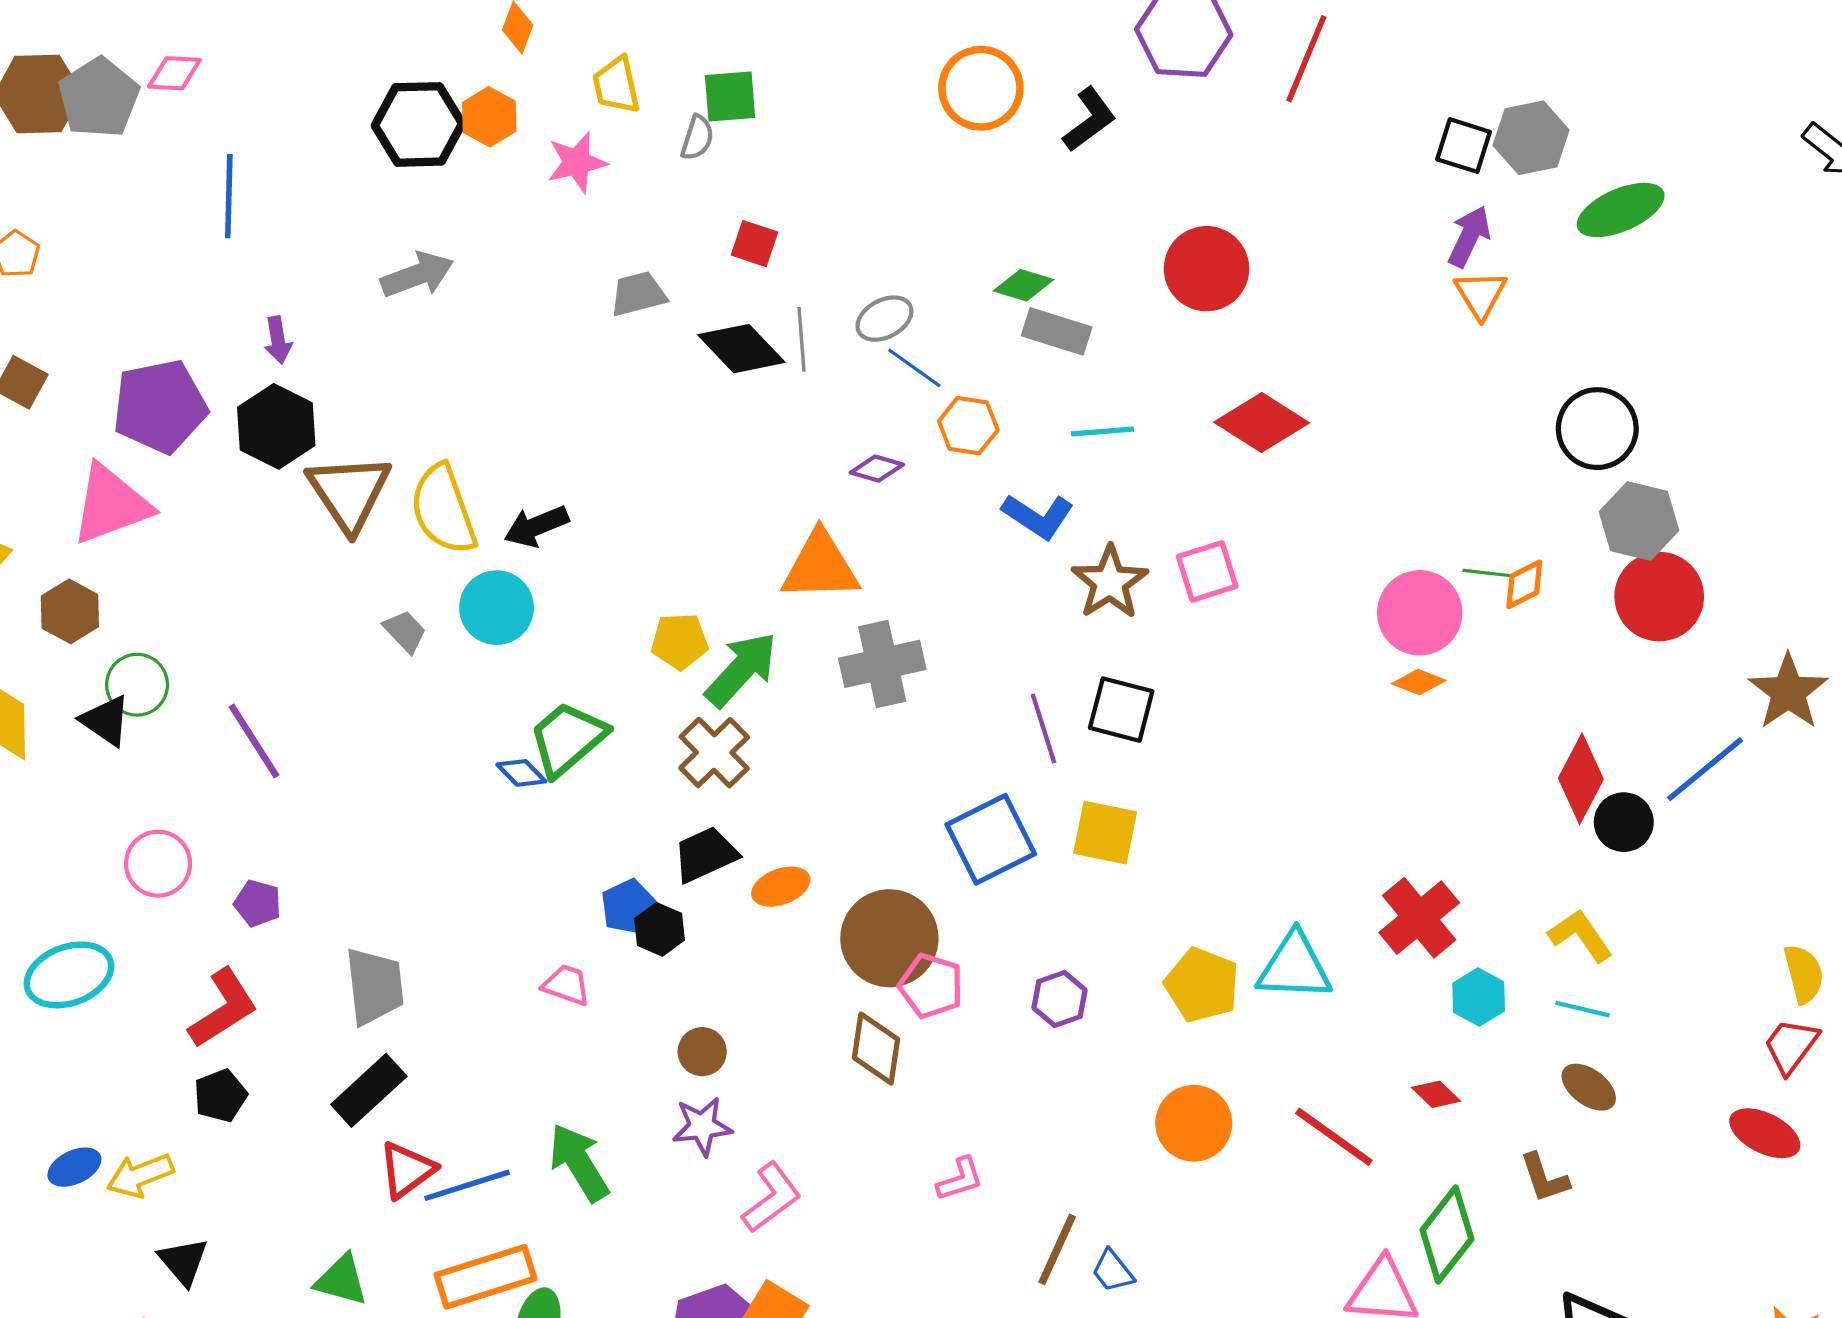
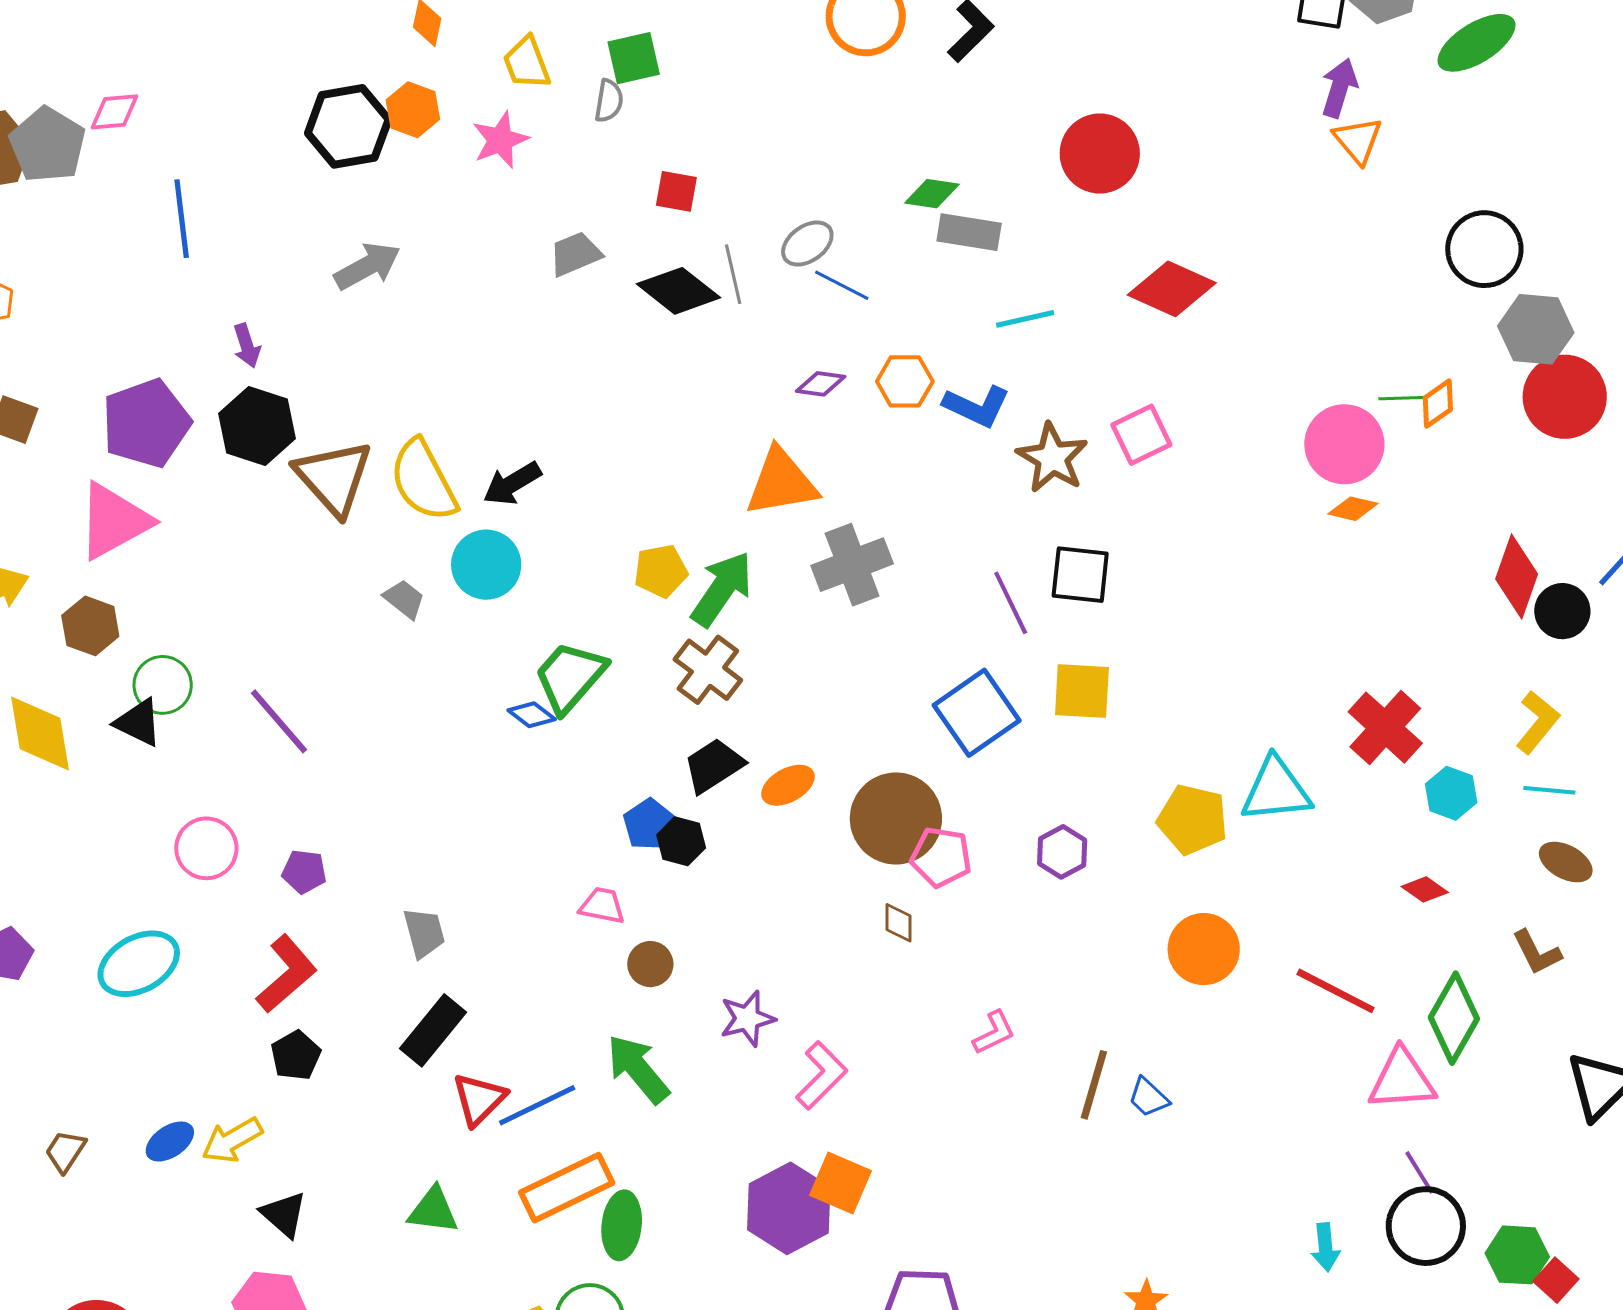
orange hexagon: (968, 426) -> (905, 381), moved
yellow L-shape: (1580, 935) -> (1537, 722), turned 82
gray trapezoid: (374, 986) -> (424, 933), size x0.7
brown diamond: (876, 1049) -> (898, 923), size x0.6
brown circle: (702, 1052) -> (650, 964), moved
red line: (1334, 1137) -> (1336, 991), moved

